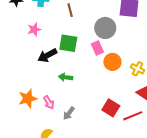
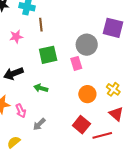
brown line: (70, 10) -> (41, 25), moved
green square: (68, 43) -> (48, 55), turned -30
black arrow: (47, 55) -> (13, 74), moved
orange circle: (112, 62) -> (87, 94), moved

